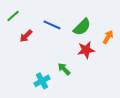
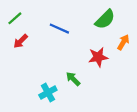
green semicircle: (82, 27) -> (105, 19), moved
red arrow: (26, 36) -> (21, 41), moved

